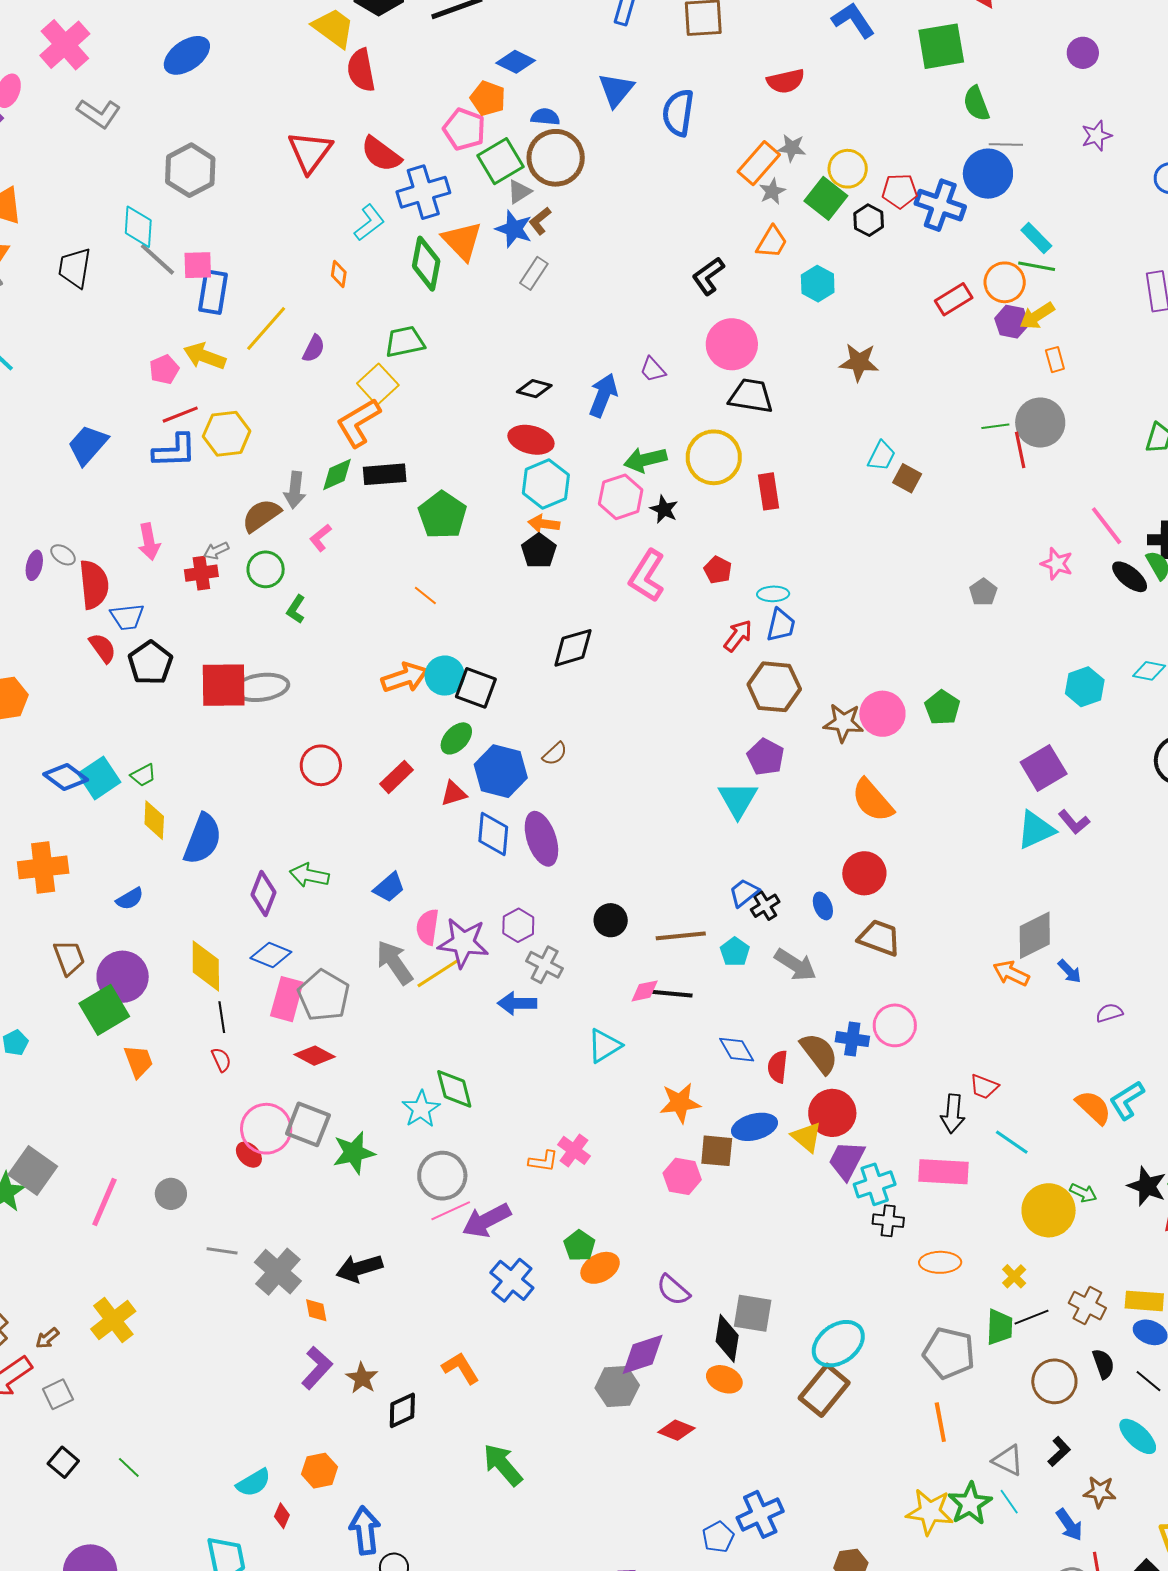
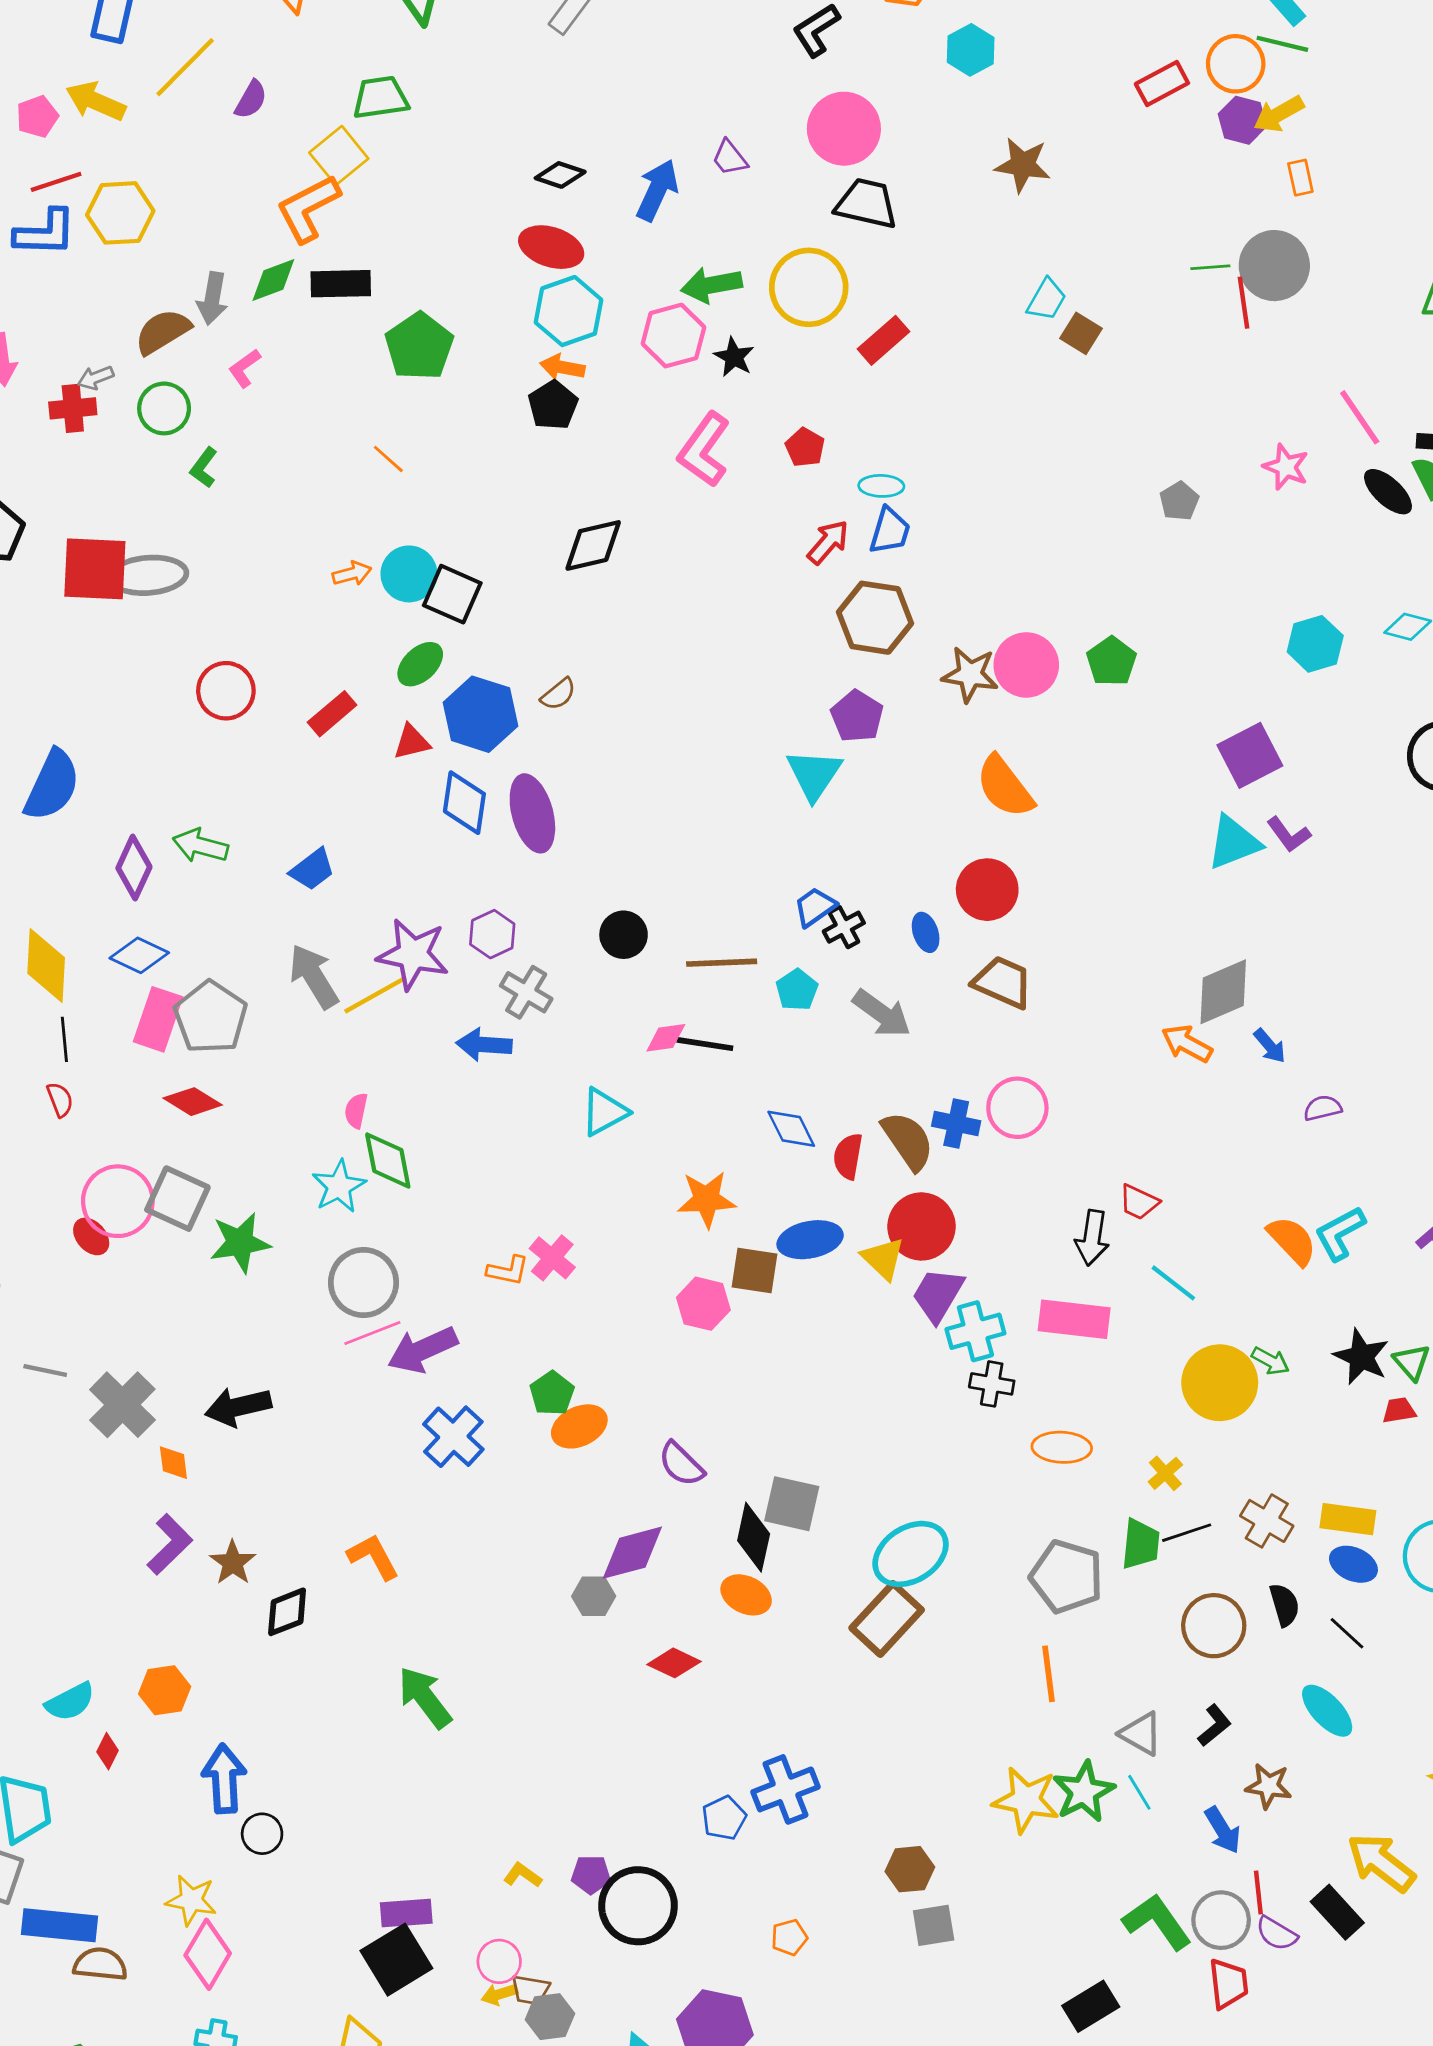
red rectangle: (769, 491) -> (883, 340), turned 54
orange arrow: (405, 678) -> (352, 574), size x0.6
pink semicircle: (428, 927) -> (356, 1111), moved, size x0.7
gray hexagon: (617, 1387) -> (594, 1596), size x0.7

